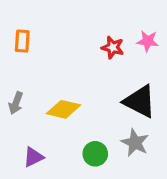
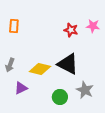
black triangle: (140, 101) -> (68, 64), moved
purple triangle: (33, 157) -> (21, 88), moved

